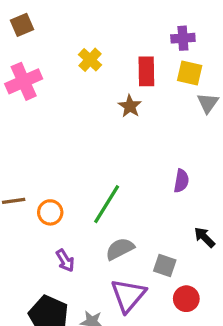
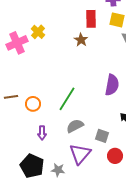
yellow cross: (90, 60) -> (38, 32), moved
pink cross: (24, 81) -> (17, 43), moved
purple semicircle: (181, 181) -> (112, 85), size x1.5
purple arrow: (65, 261) -> (42, 133), turned 32

